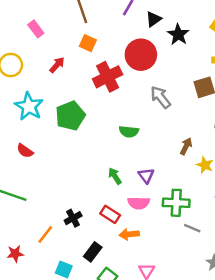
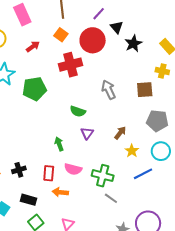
black triangle: (154, 19) -> (117, 27), turned -48
pink rectangle: (36, 29) -> (22, 15), size x1.5
red circle: (141, 55) -> (93, 40), moved
purple triangle: (146, 176) -> (87, 133), moved
red rectangle: (110, 214) -> (49, 173), turned 49
black rectangle: (93, 252) -> (29, 200), turned 56

